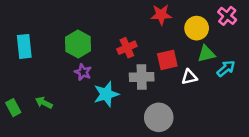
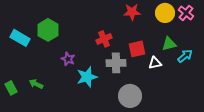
yellow circle: (197, 28) -> (165, 13), moved
green hexagon: (78, 44) -> (48, 30), moved
cyan rectangle: (24, 46) -> (20, 38), turned -54

